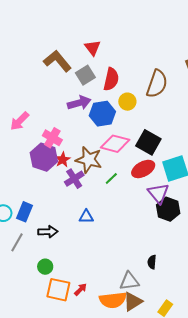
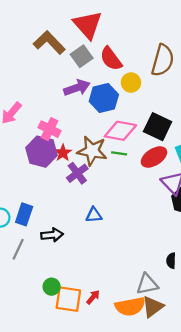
red triangle: (93, 48) -> (88, 25), size x1.6
red semicircle: (111, 79) -> (111, 59), turned 135
green line: (111, 179) -> (119, 153), moved, turned 56
green circle: (45, 267) -> (52, 287), moved

